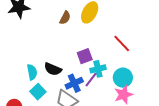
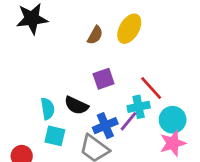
red line: (122, 44) -> (151, 88), moved
purple square: (85, 56) -> (104, 79), moved
cyan square: (38, 92) -> (55, 136), turned -35

